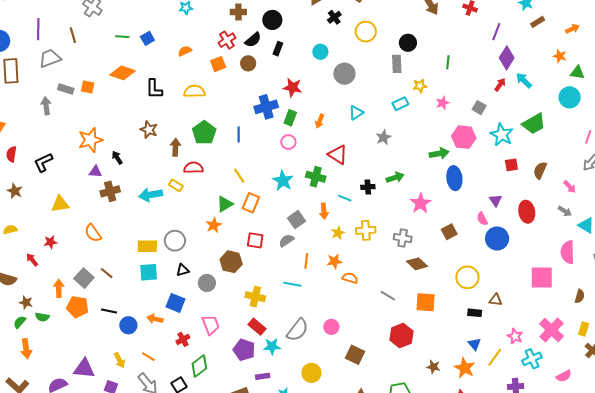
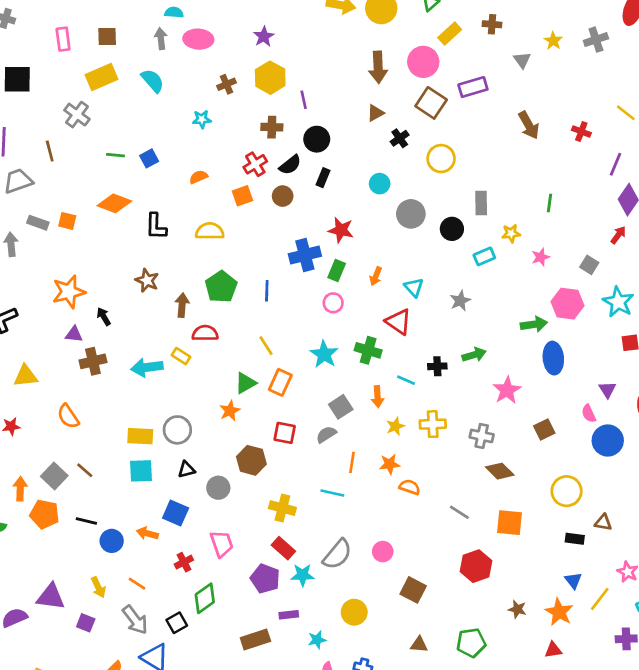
black circle: (408, 43) -> (452, 229), moved
cyan triangle: (356, 113) -> (414, 287), moved, turned -42

